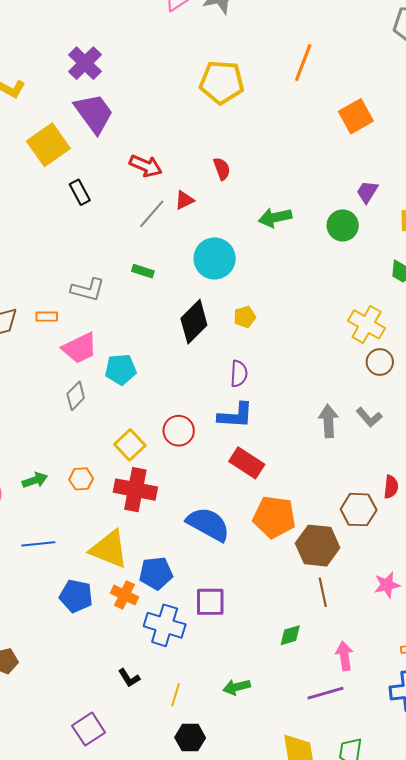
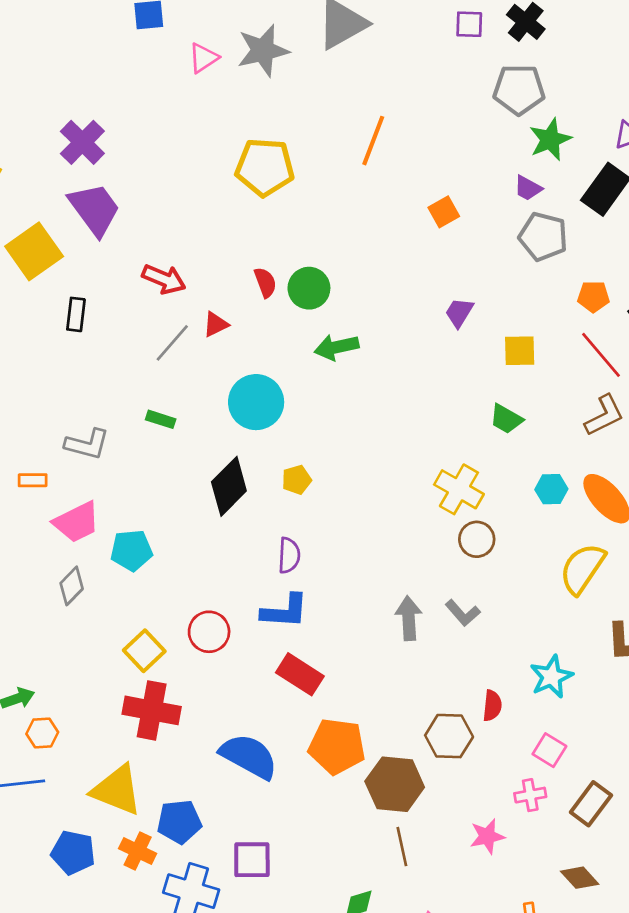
orange square: (356, 116) -> (444, 212), size x0.7
black rectangle: (80, 192) -> (76, 314), turned 35
green circle: (343, 225) -> (309, 288), moved
orange hexagon: (81, 479) -> (42, 733), moved

